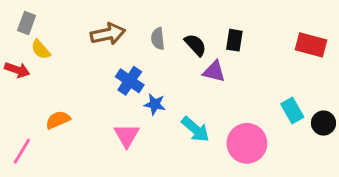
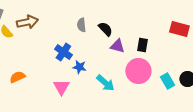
brown arrow: (108, 34) -> (27, 22), moved
black rectangle: (234, 40) -> (142, 45), moved
cyan rectangle: (292, 111) -> (167, 81), moved
pink circle: (247, 143) -> (138, 71), moved

